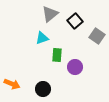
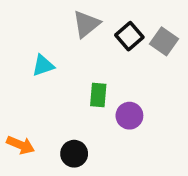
gray square: (97, 36) -> (164, 41), moved
cyan triangle: (42, 38) -> (43, 66), moved

